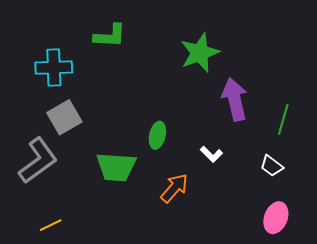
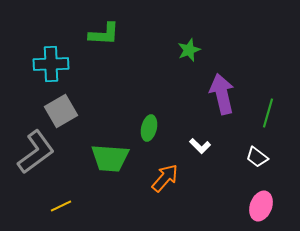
green star: (200, 53) -> (189, 50), size x0.6
yellow line: (51, 225) -> (61, 206), moved

